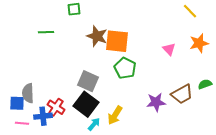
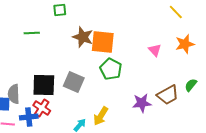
green semicircle: (205, 84) -> (191, 85), turned -32
black square: (86, 104) -> (44, 85), moved, turned -35

